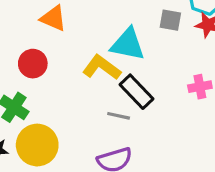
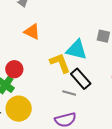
red circle: (33, 64) -> (14, 69), moved
yellow L-shape: (102, 67) -> (60, 63), turned 30

